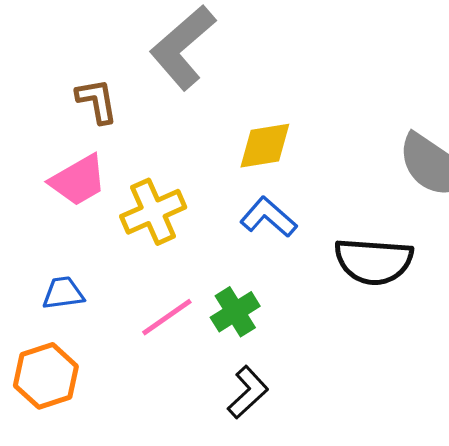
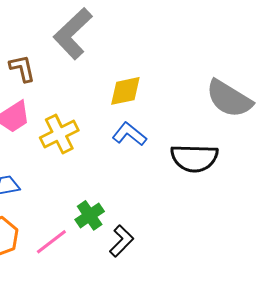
green cross: (235, 312) -> (90, 215), moved
pink line: (167, 317) -> (51, 242), moved

